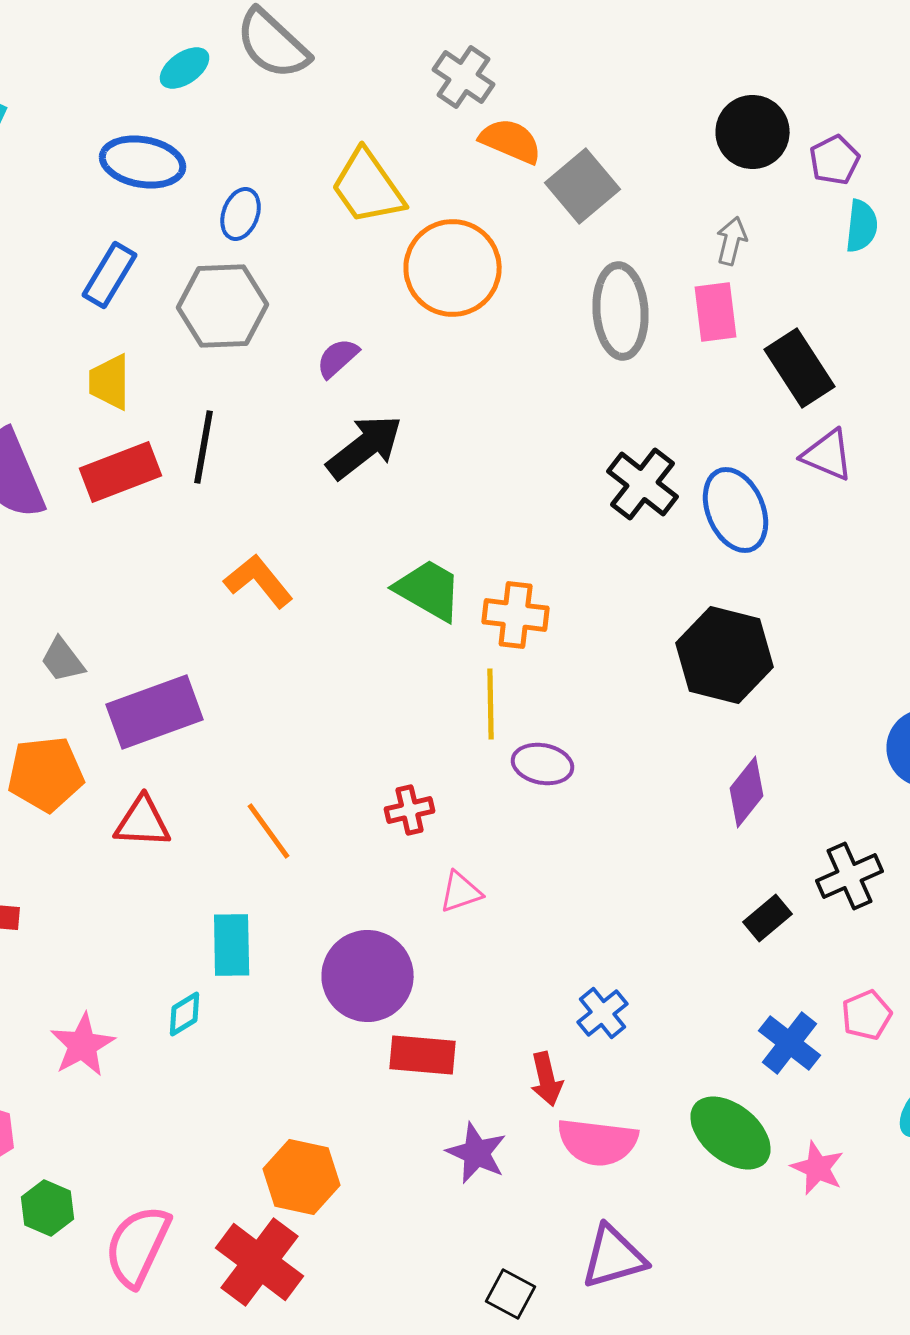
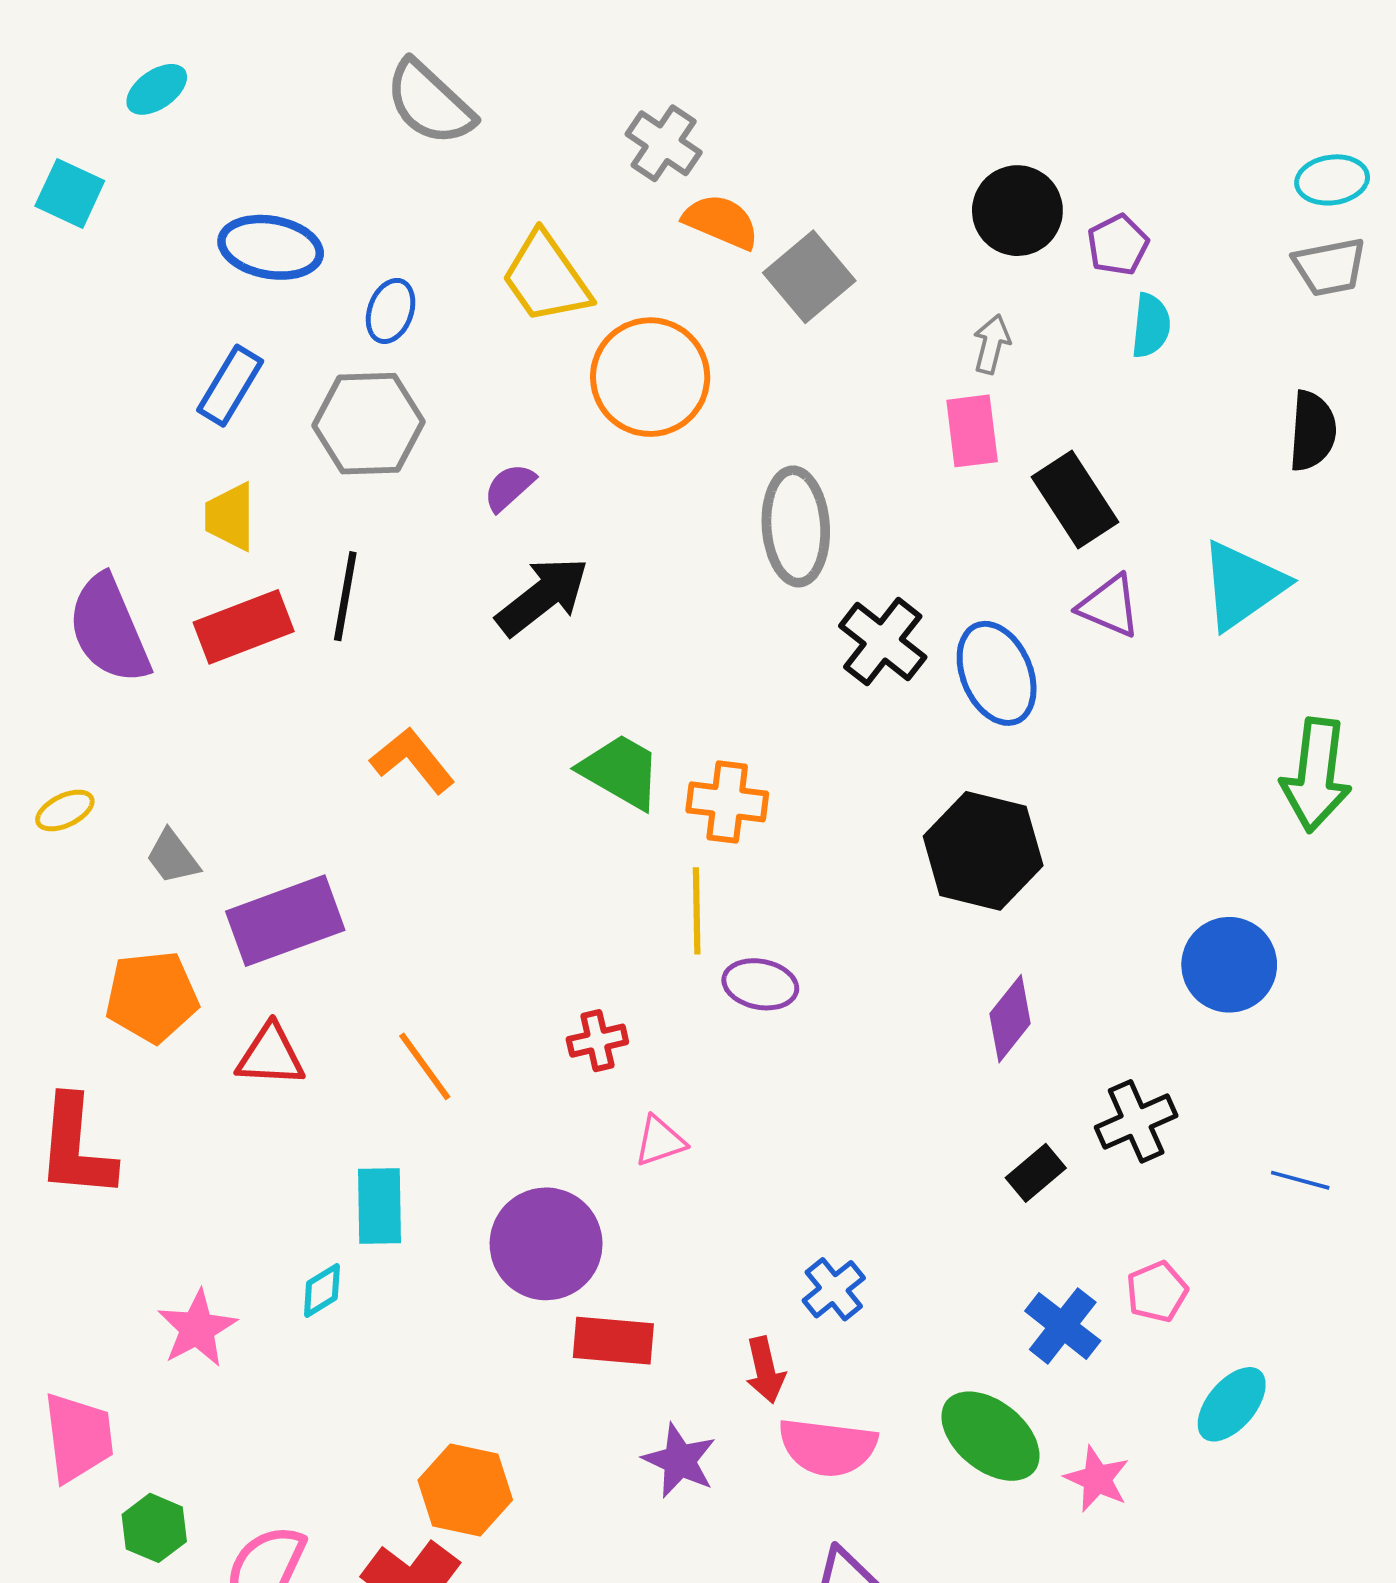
cyan ellipse: (185, 68) -> (157, 89), moved
gray ellipse: (621, 311) -> (796, 526), moved

